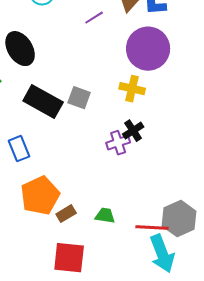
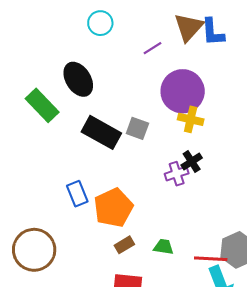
purple circle: (148, 49) -> (183, 91), moved
blue rectangle: (19, 149) -> (77, 194), moved
orange pentagon: (40, 196) -> (113, 208), moved

